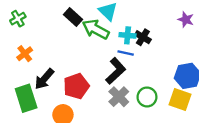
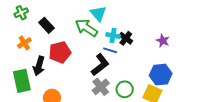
black rectangle: (73, 17) -> (47, 25), moved
purple star: (186, 20) -> (163, 41), moved
black arrow: (44, 79) -> (39, 66), turned -30
red pentagon: (76, 86) -> (60, 52), moved

